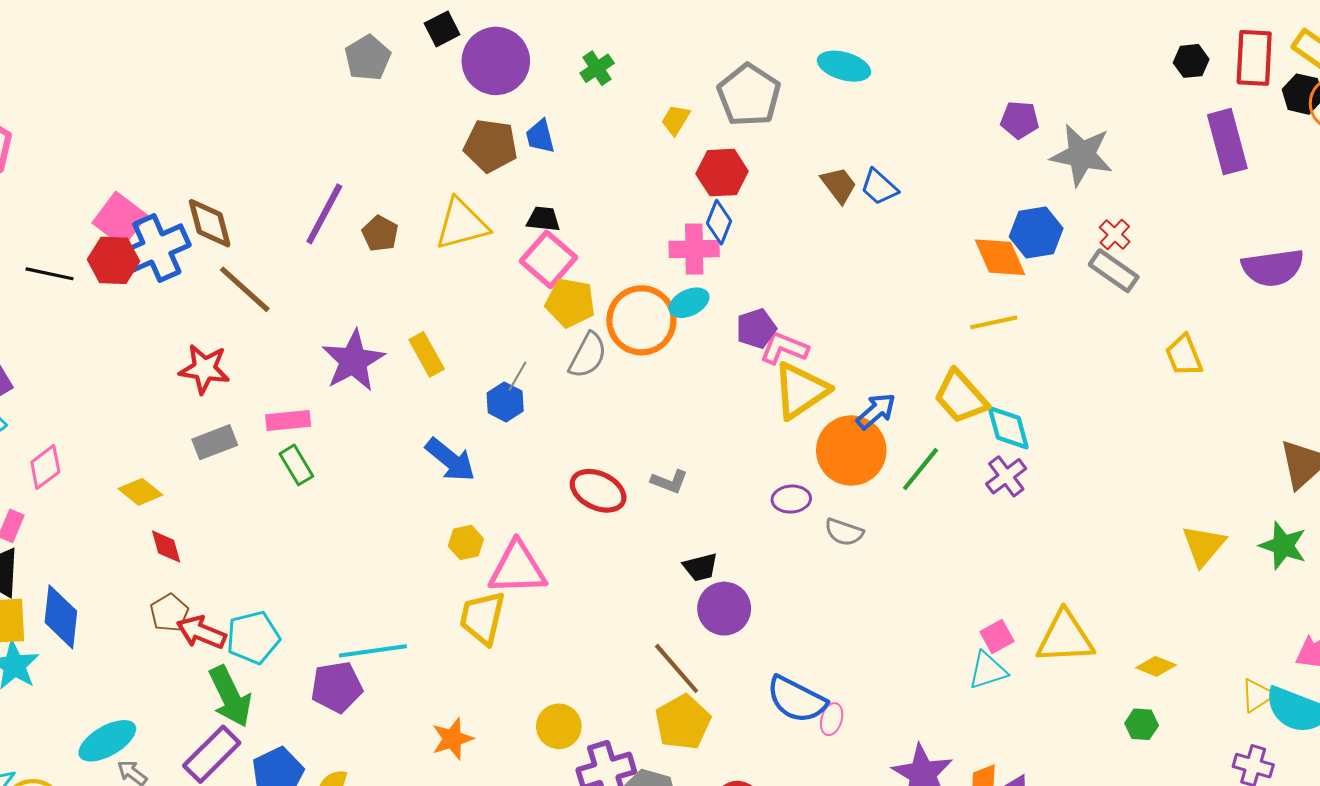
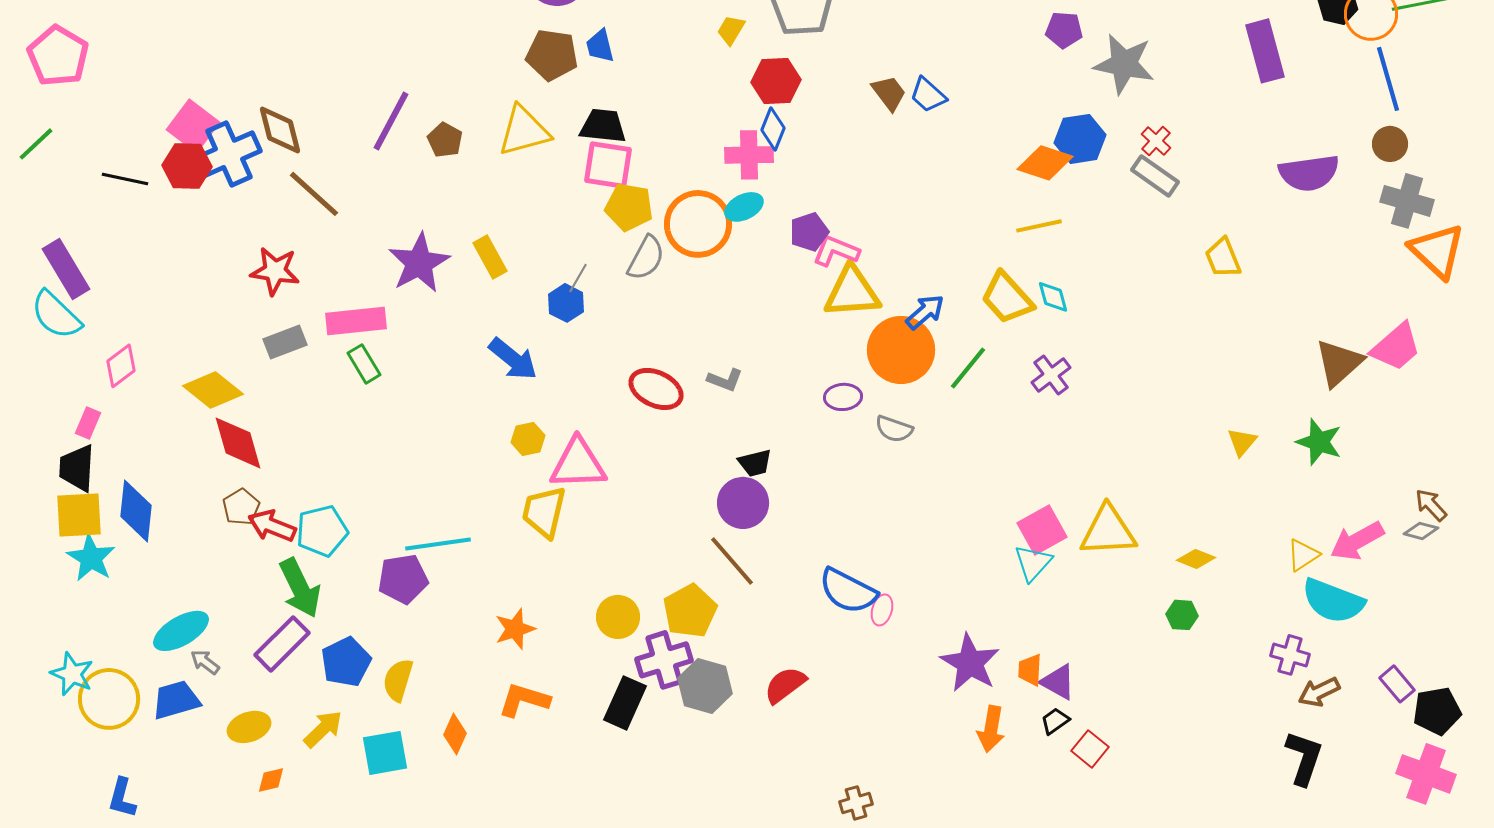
black trapezoid: (543, 219) -> (603, 126), size x1.4
orange diamond: (1000, 257) -> (1045, 163), turned -48
pink square: (548, 259) -> (608, 165), turned -32
yellow triangle: (801, 391) -> (852, 292), turned 30
pink rectangle: (288, 421) -> (356, 321), size x1.4
cyan diamond: (1008, 428) -> (1053, 297), moved, size x0.7
yellow diamond: (140, 492) -> (213, 390), size x1.4
yellow triangle: (1204, 546) -> (1242, 442), size x0.7
red diamond: (166, 547) -> (238, 443), size x1.6
purple circle: (724, 609) -> (743, 503), moved
pink square: (997, 636) -> (1042, 530), size x1.5
cyan triangle: (988, 671) -> (1033, 563), turned -30
yellow triangle: (1257, 695) -> (1303, 555), moved
yellow pentagon: (683, 722) -> (690, 611), moved

